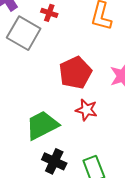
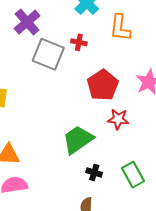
red cross: (49, 13) -> (79, 42), moved
black cross: (54, 161) -> (94, 173), size x0.7

